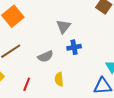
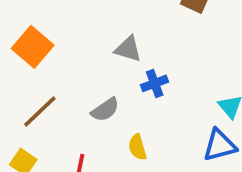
gray triangle: (63, 26) -> (128, 49), turned -42

